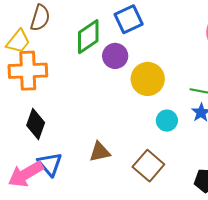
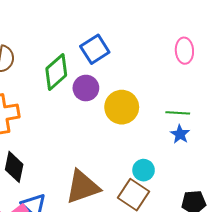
cyan circle: (167, 121) -> (144, 170), moved
brown triangle: (100, 152) -> (83, 187), size x1.6

